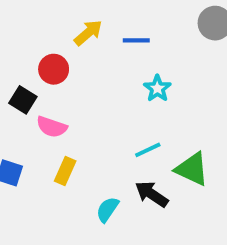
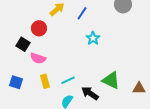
blue line: (136, 40) -> (82, 13), turned -56
cyan line: (148, 150) -> (68, 80), moved
yellow rectangle: (65, 171) -> (45, 81), turned -40

